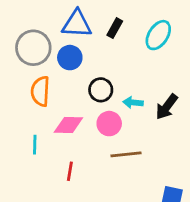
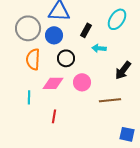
black rectangle: (115, 28) -> (86, 30), moved
black circle: (101, 90) -> (66, 58), moved
cyan arrow: (133, 102) -> (99, 48), moved
brown line: (126, 154) -> (110, 100), moved

